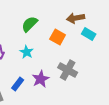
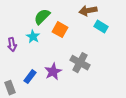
orange square: (58, 37) -> (60, 30), moved
cyan star: (27, 52) -> (33, 37), moved

